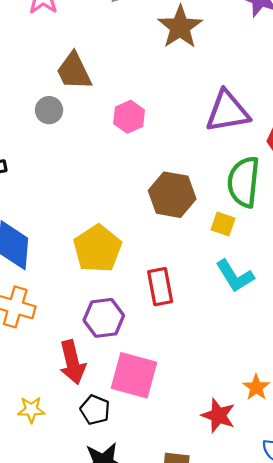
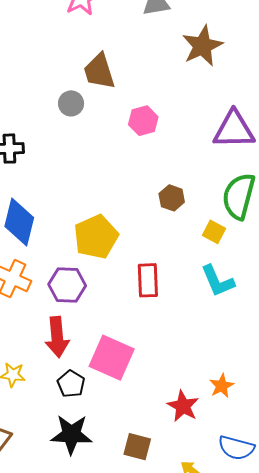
brown hexagon: (172, 195) -> (172, 198), size x0.6
purple hexagon: (104, 318) -> (67, 285), moved

